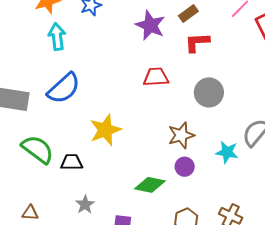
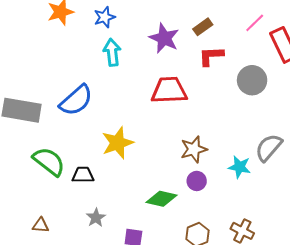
cyan arrow: (57, 37) -> (112, 52), moved
red trapezoid: (156, 77) -> (169, 90), size x1.4
gray circle: (209, 92) -> (252, 80), moved

